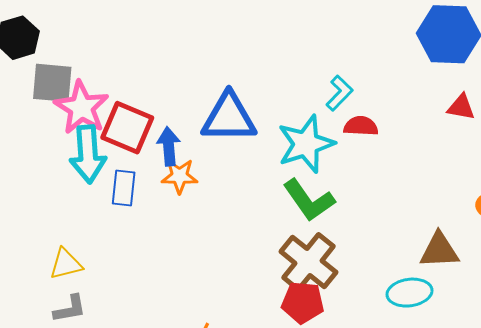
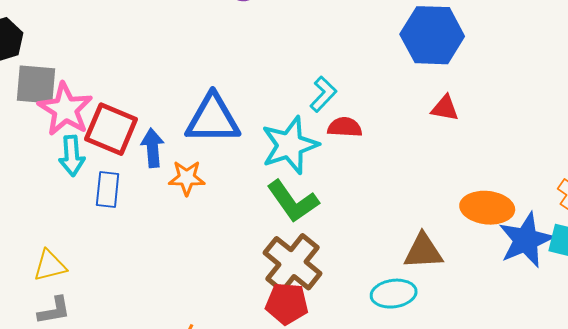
cyan arrow: (88, 154) -> (72, 156), size x0.7
orange star: (179, 176) -> (187, 178), moved

